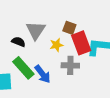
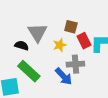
red rectangle: (81, 43) -> (84, 41), size x0.7
blue arrow: (43, 74) -> (64, 76), moved

